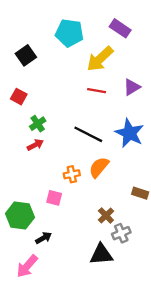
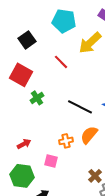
red line: (97, 91) -> (61, 62), moved, turned 35
red square: (19, 97) -> (21, 75), size x1.6
red arrow: (35, 145) -> (24, 144), moved

